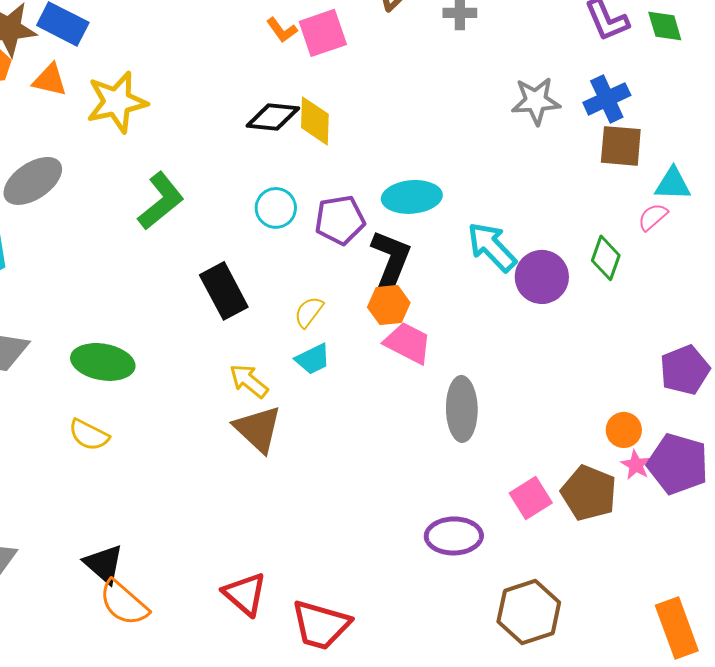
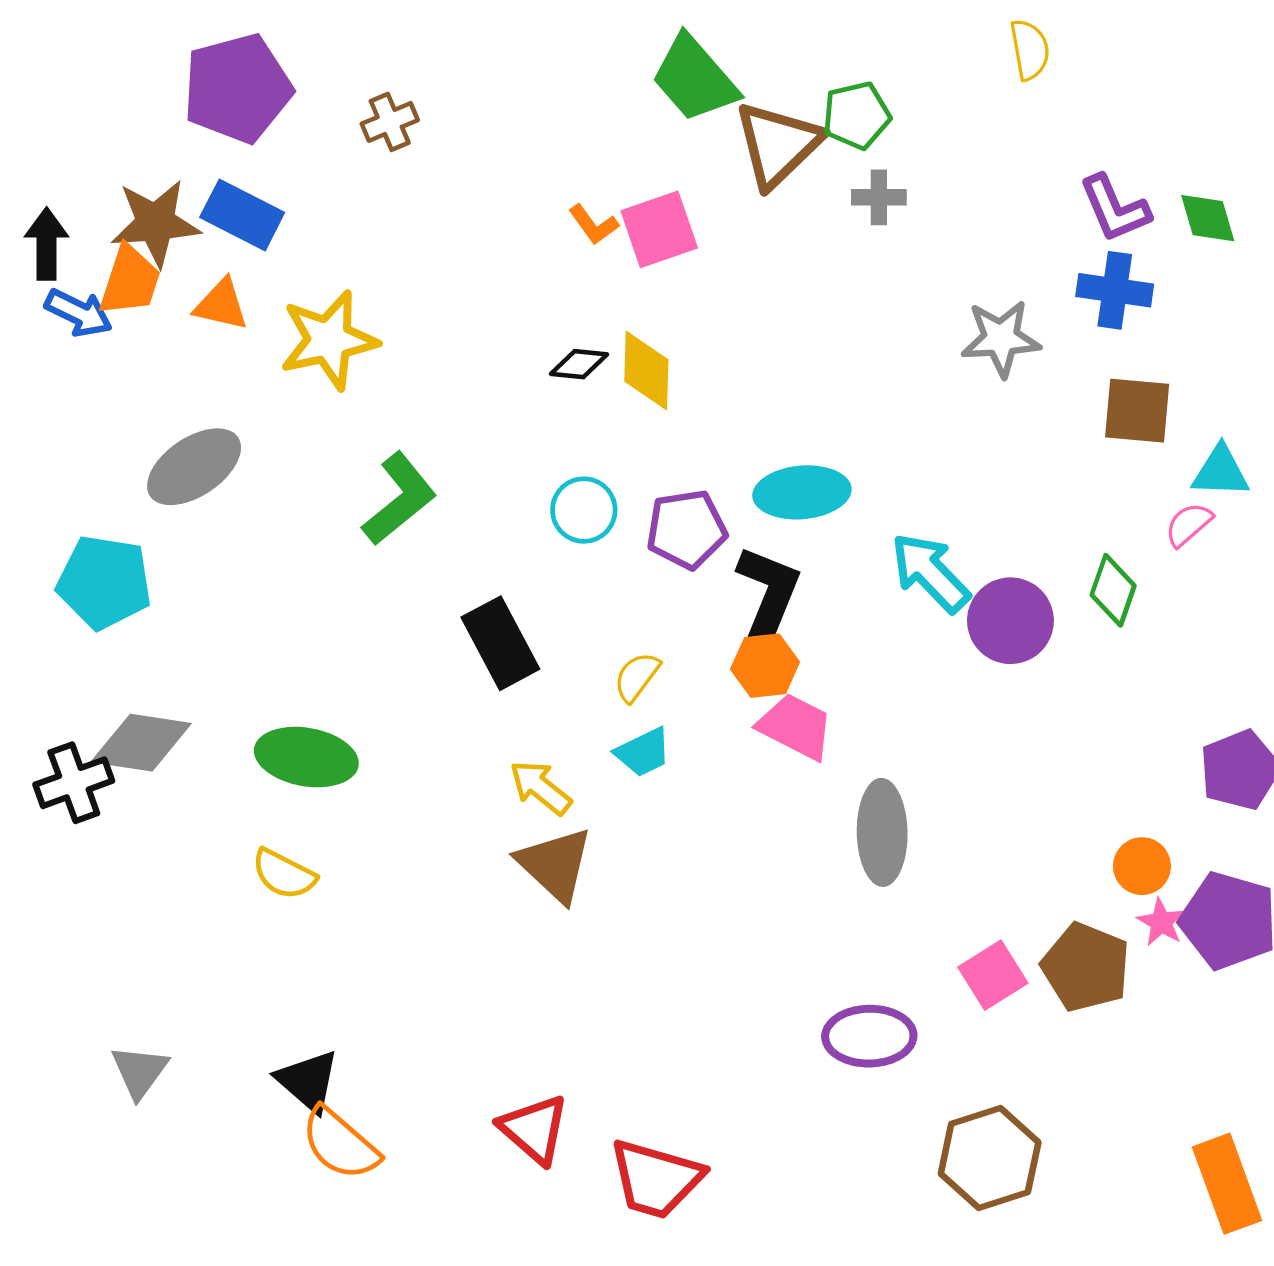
blue cross: (607, 99) -> (1115, 290), moved, turned 33
black diamond: (273, 117) -> (579, 364), size x0.7

